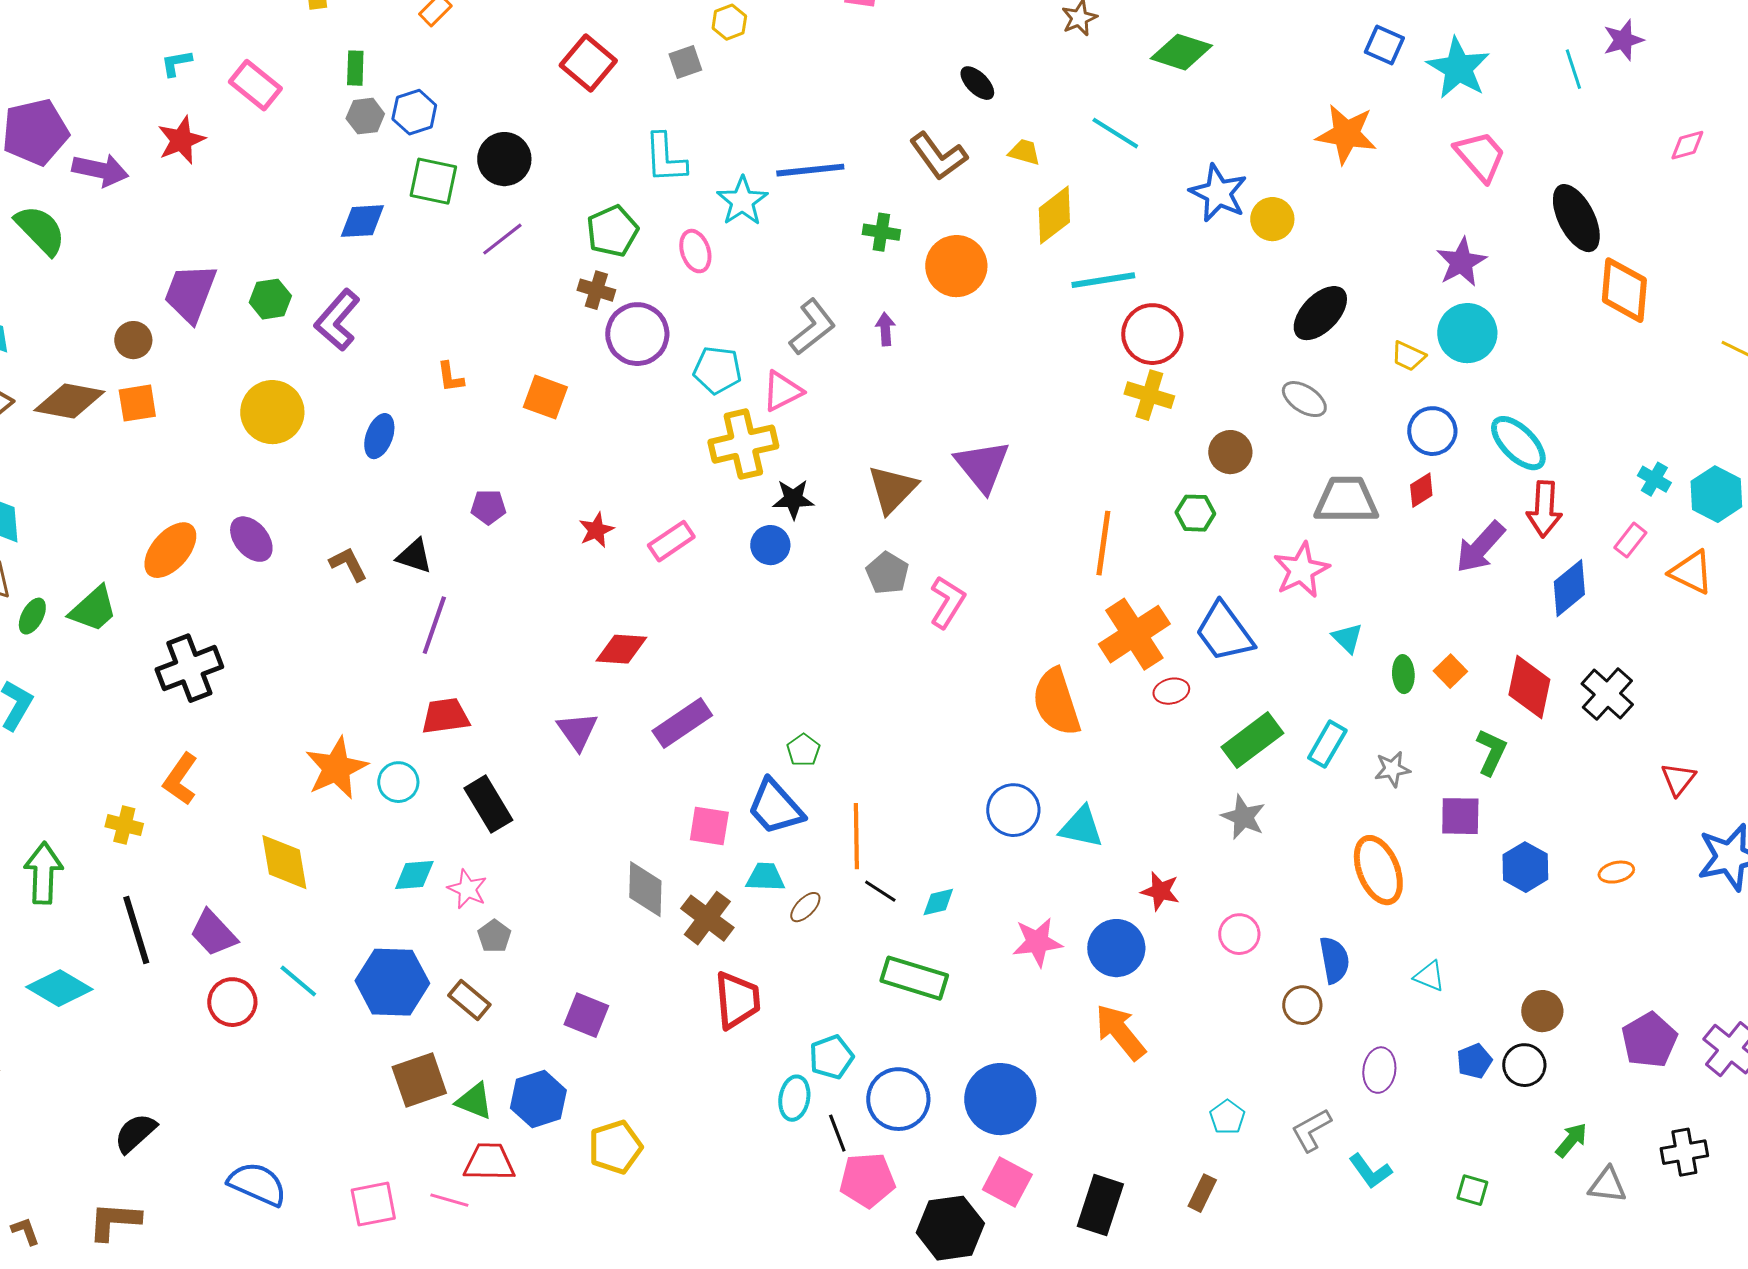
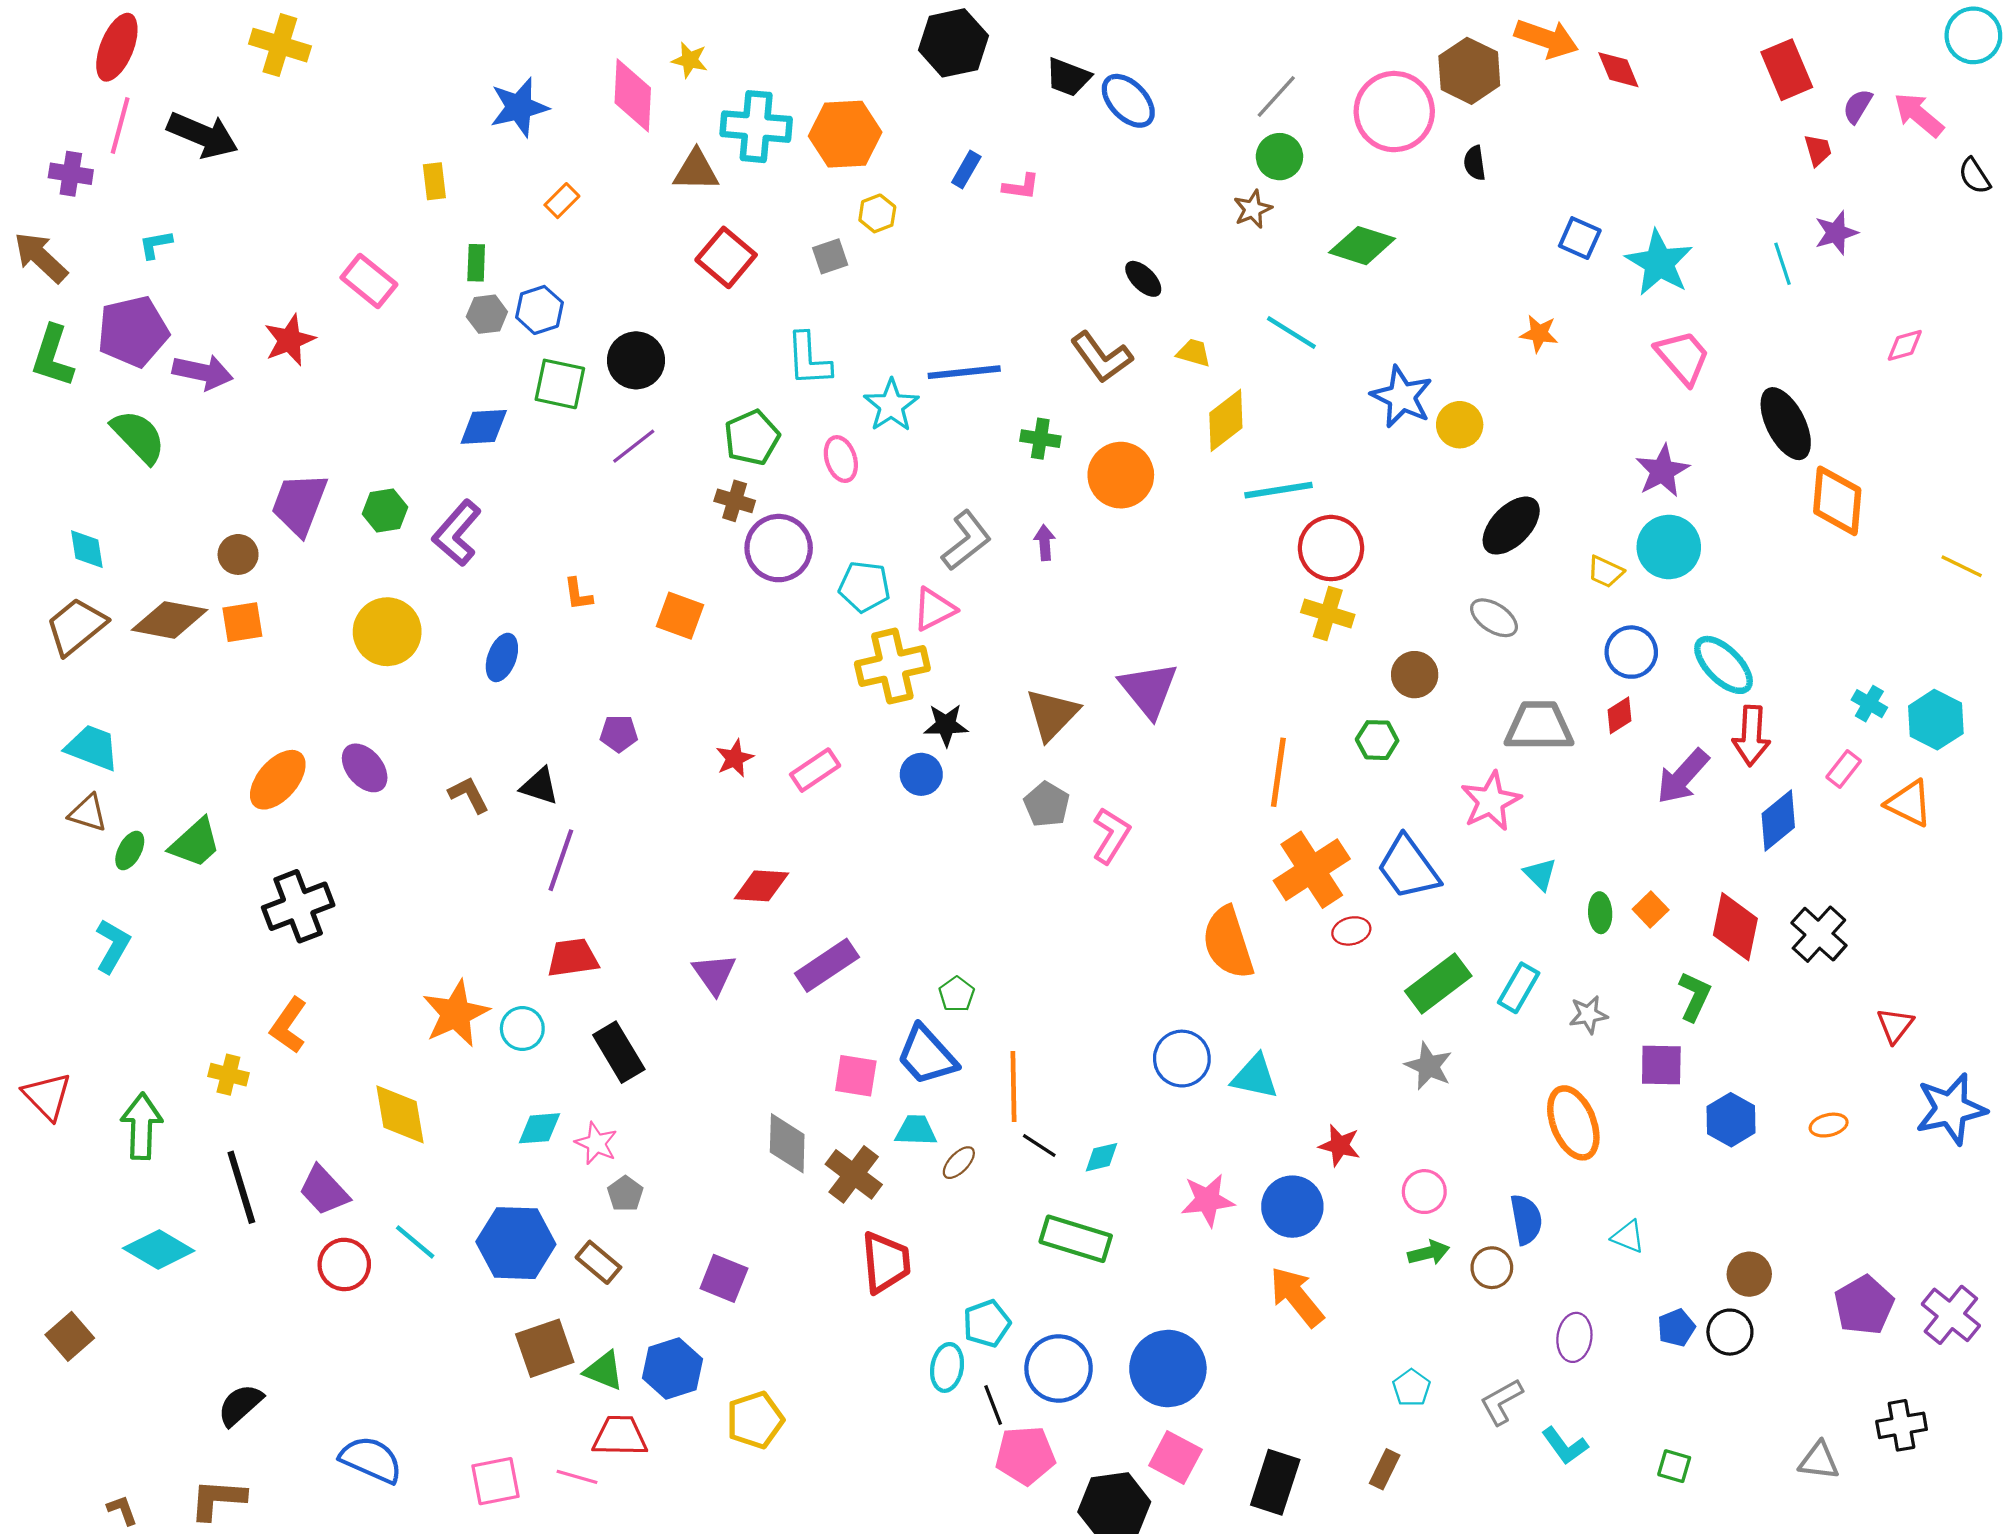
cyan L-shape: (176, 63) -> (156, 245), moved
orange star: (1346, 134) -> (1539, 334), size x0.6
green arrow: (1571, 1140) -> (1429, 1253), moved, turned 36

